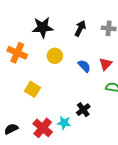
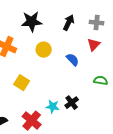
red triangle: (106, 64) -> (94, 45), moved
cyan star: (64, 123) -> (53, 107), moved

